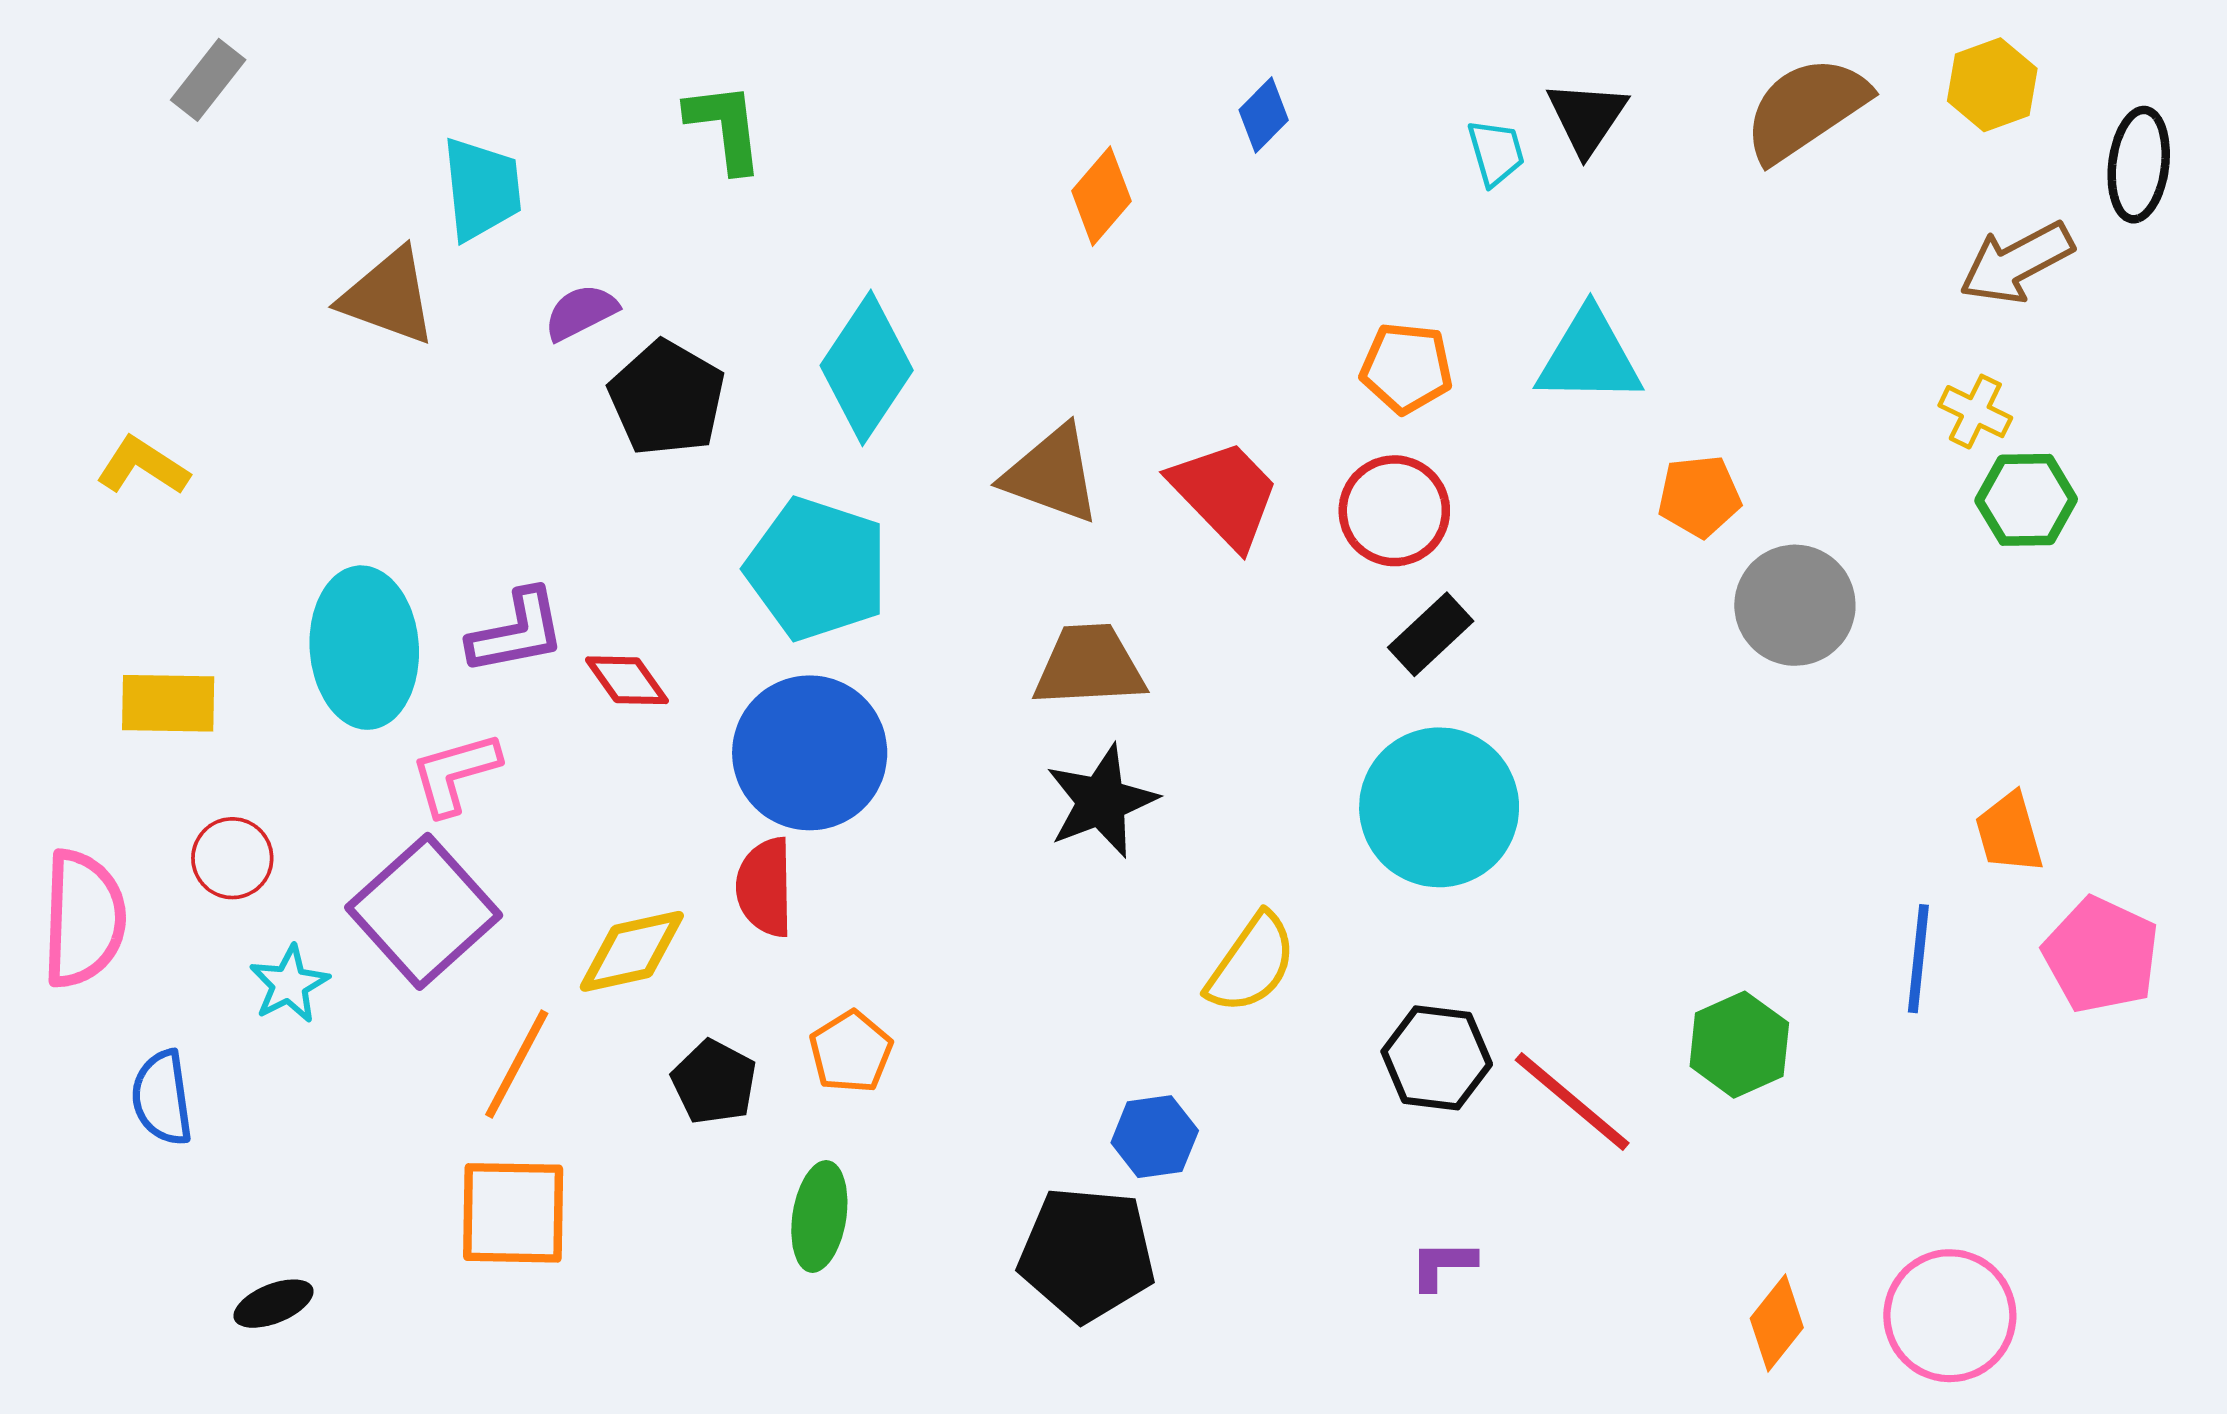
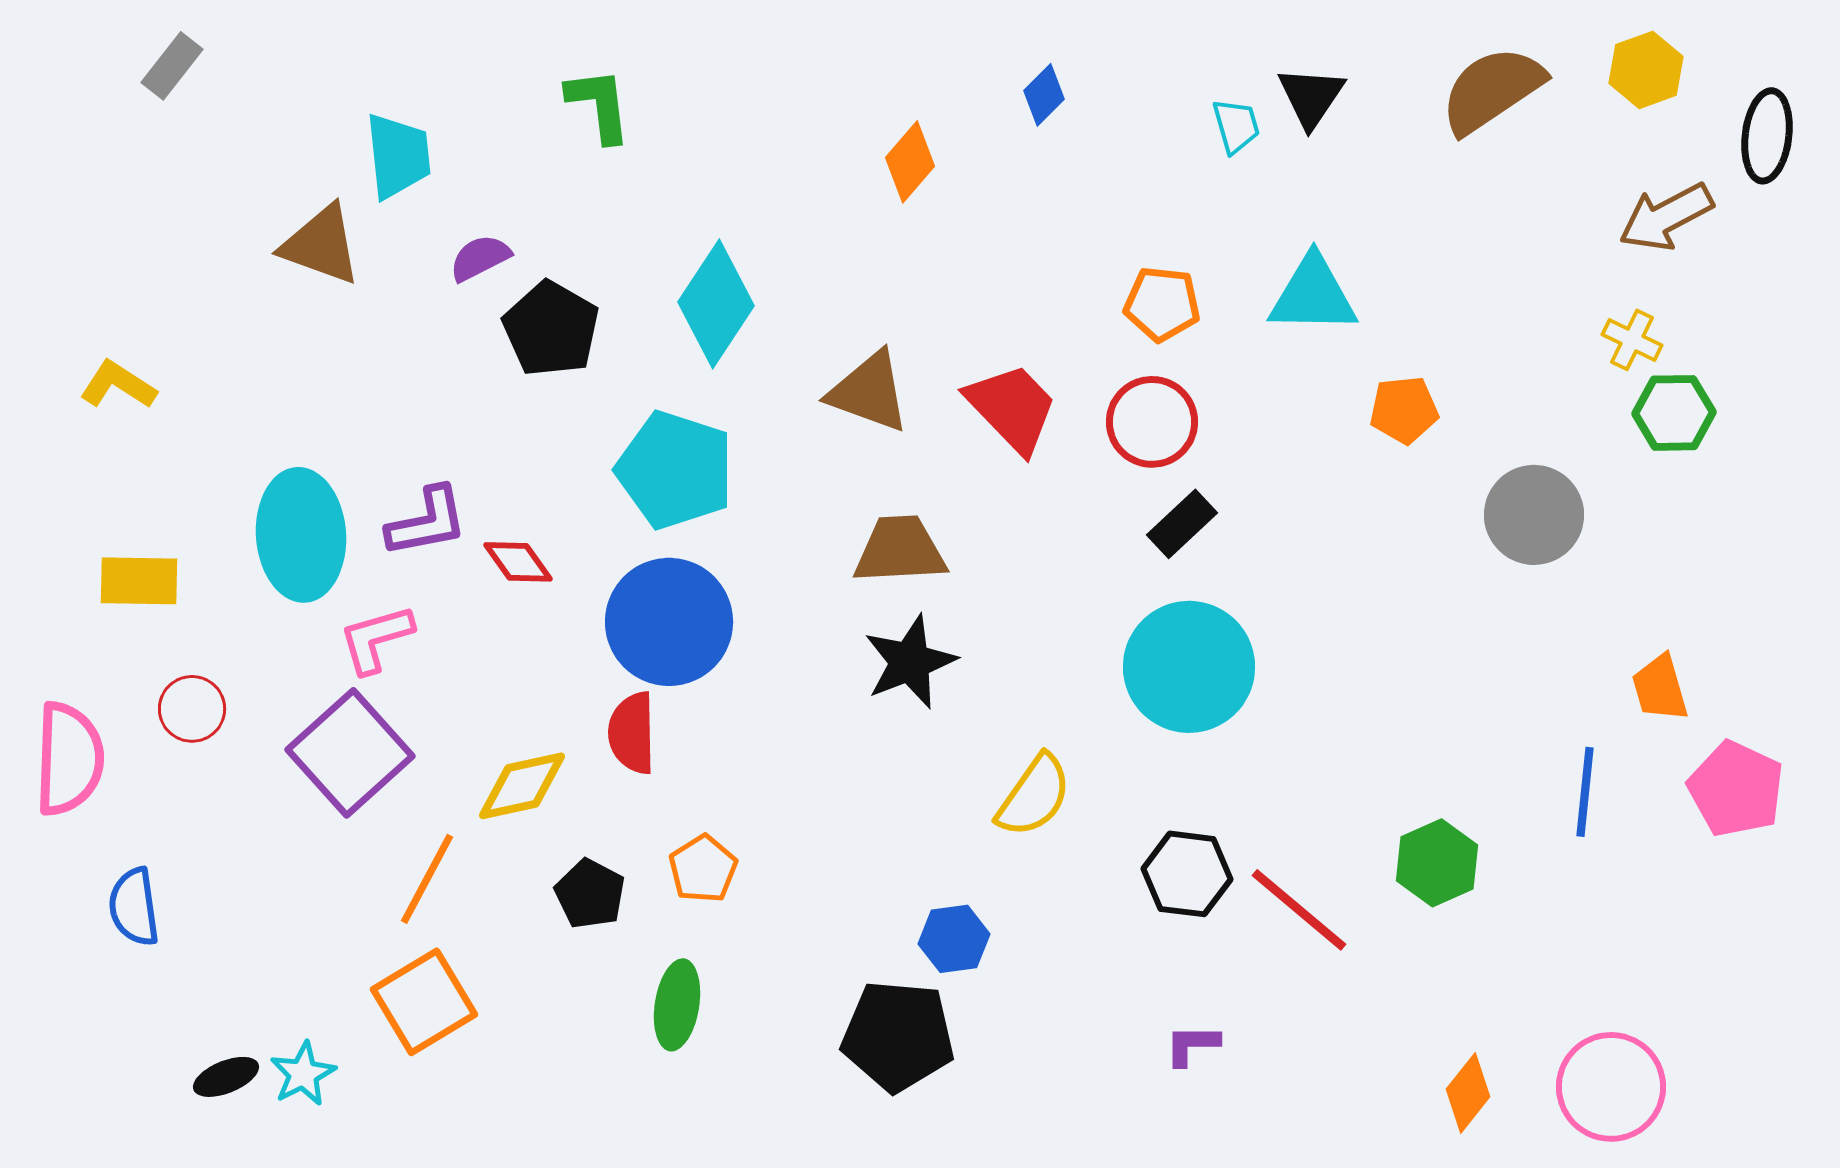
gray circle: (1795, 605) -> (1534, 515), moved
cyan star: (289, 984) -> (303, 1074), moved
orange square: (513, 1213) -> (424, 1002), turned -32

